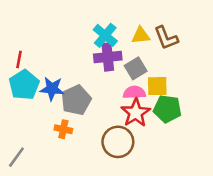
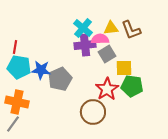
cyan pentagon: (24, 85) -> (19, 67), turned -30
pink semicircle: (134, 92) -> (100, 39), moved
orange cross: (63, 129) -> (17, 102), moved, size x1.6

